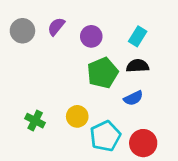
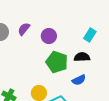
cyan rectangle: (138, 36) -> (90, 35), moved
green pentagon: (102, 73) -> (57, 62), turned -30

